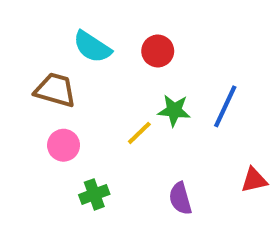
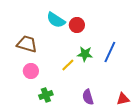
cyan semicircle: (92, 47) -> (56, 20), moved
red triangle: (254, 180) -> (123, 99), moved

